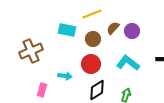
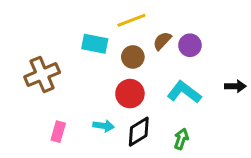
cyan arrow: (65, 76) -> (104, 126), moved

